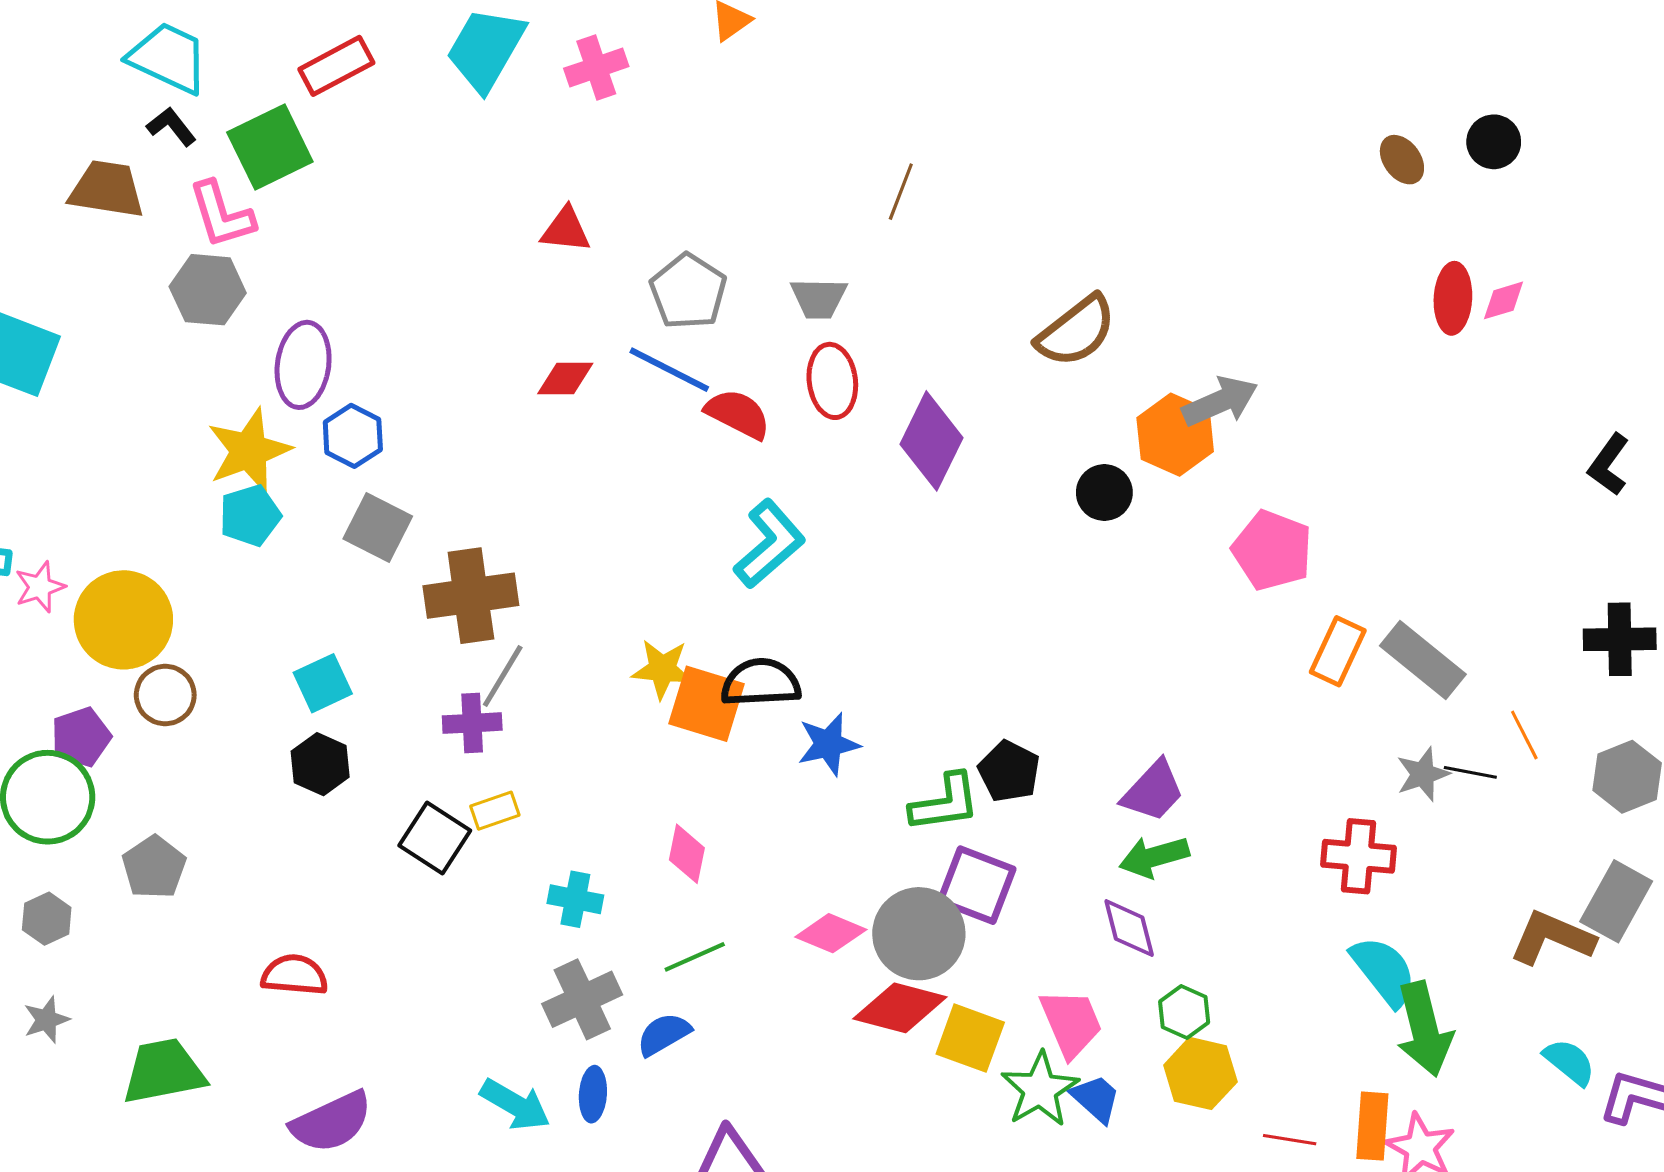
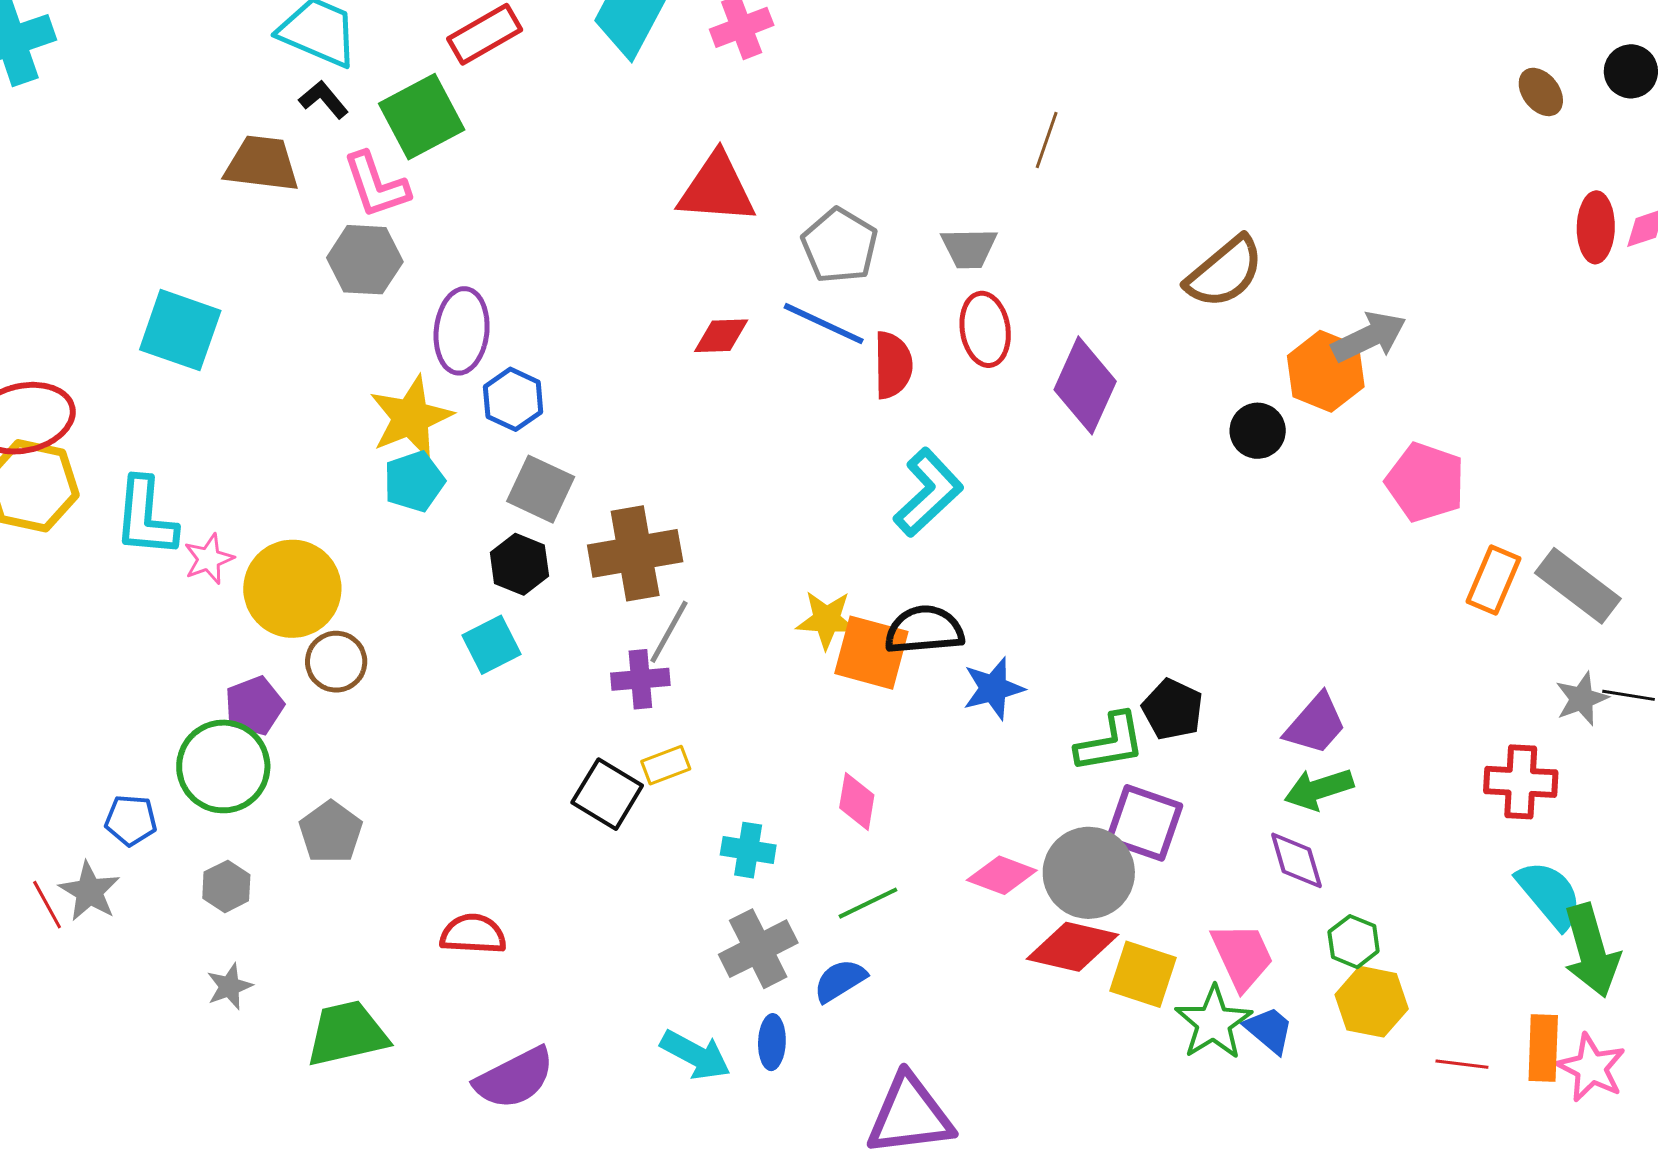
red triangle: (566, 230) -> (717, 189), size x1.6
red semicircle: (738, 414) -> (893, 365), turned 64
black hexagon: (320, 764) -> (519, 564), moved

